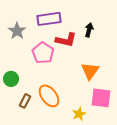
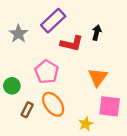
purple rectangle: (49, 19) -> (53, 21), turned -35
pink pentagon: (43, 53) -> (47, 72), moved

